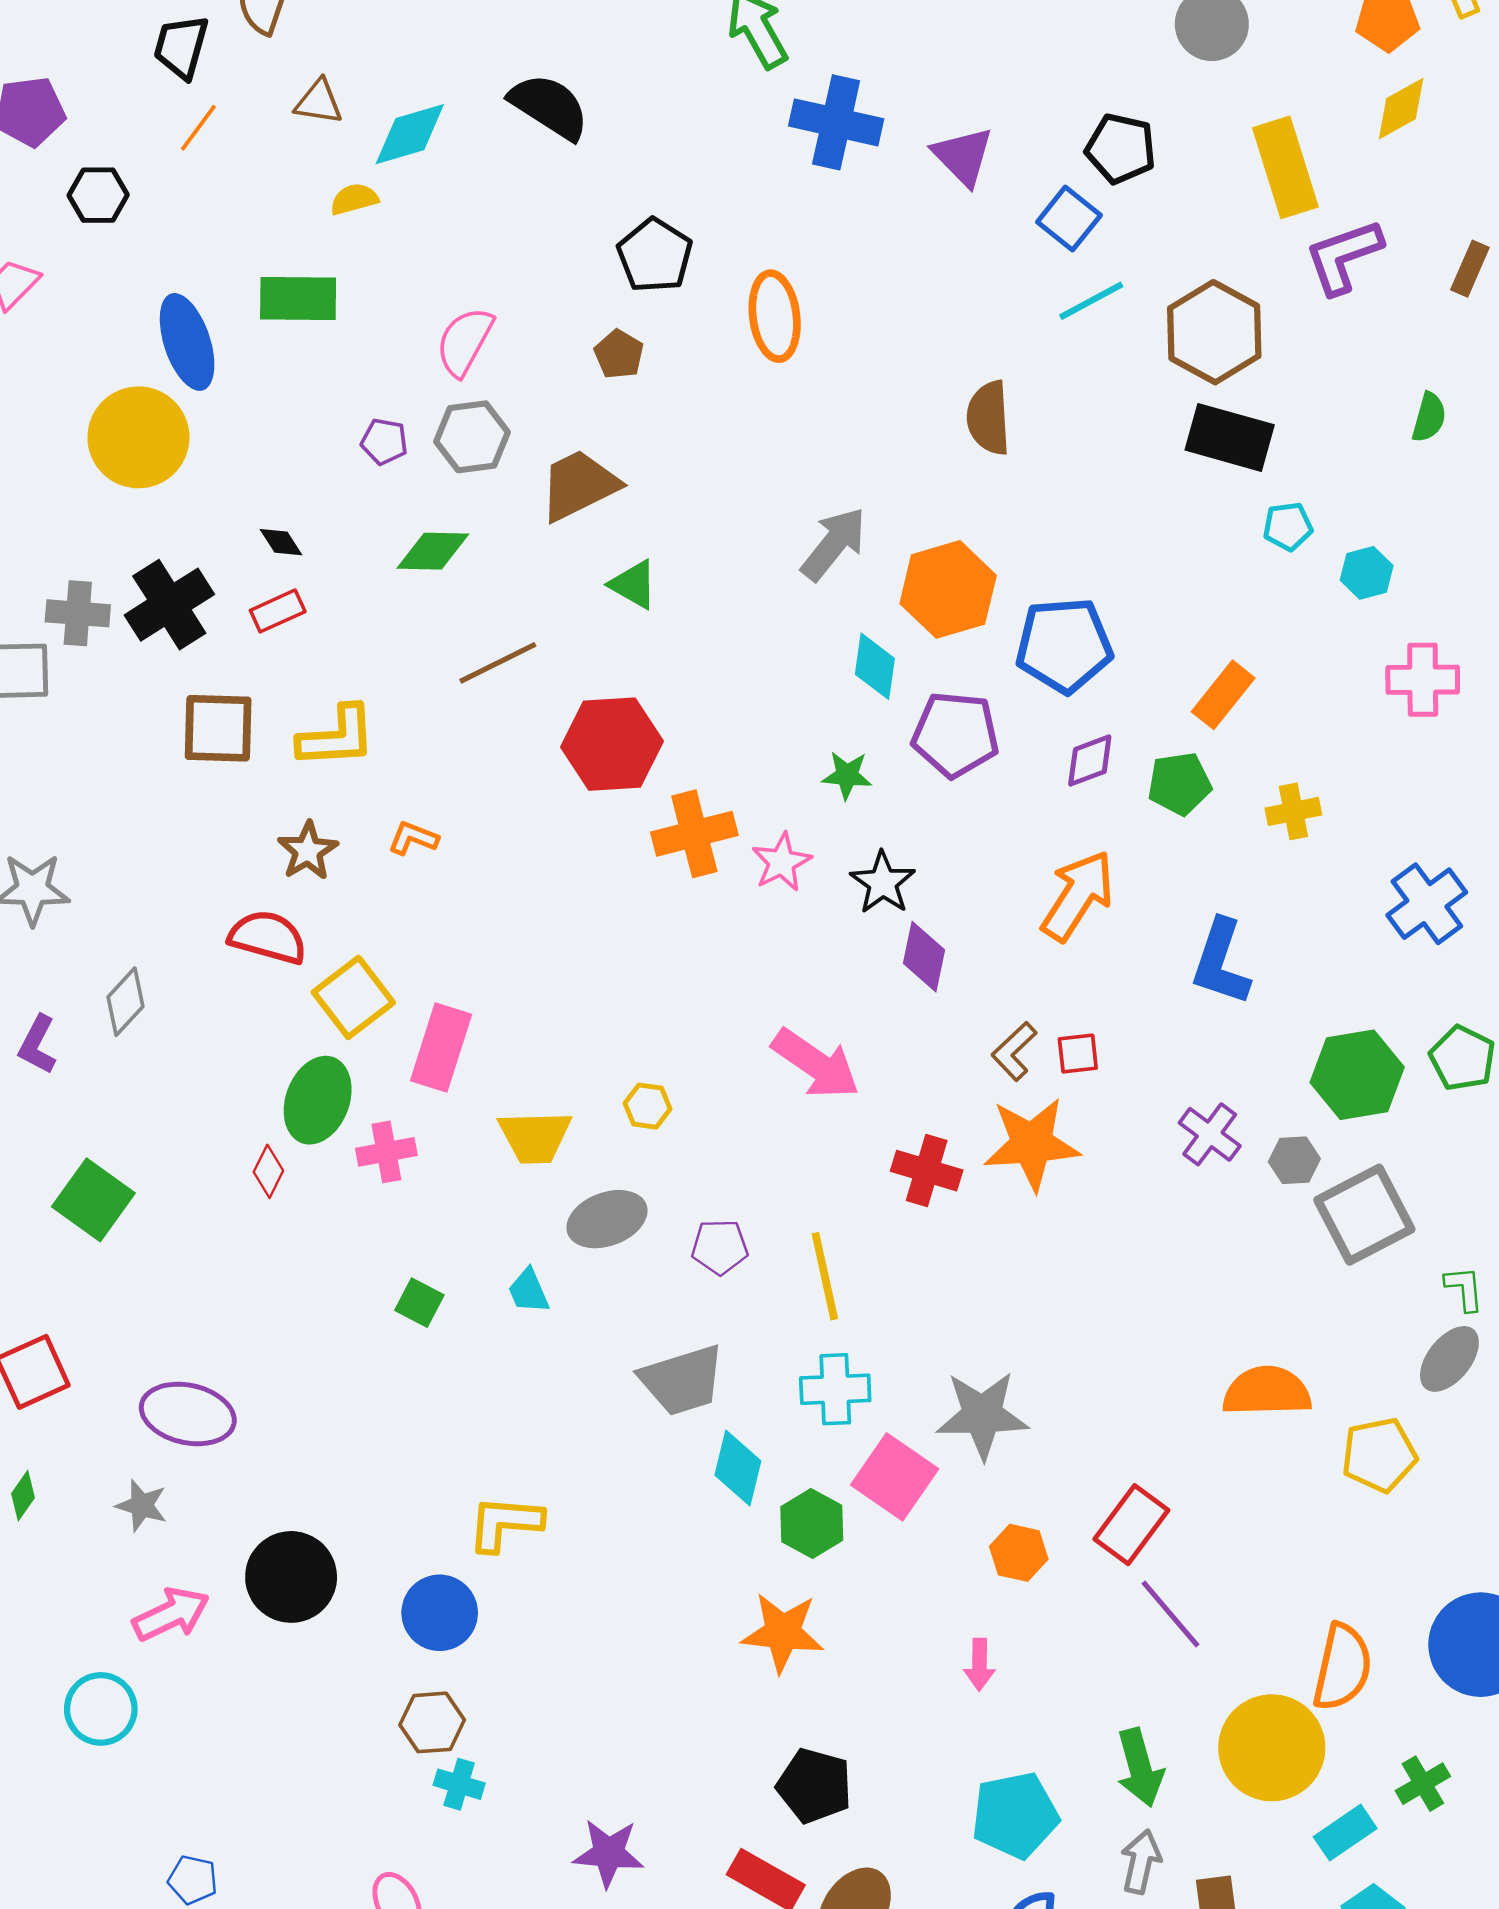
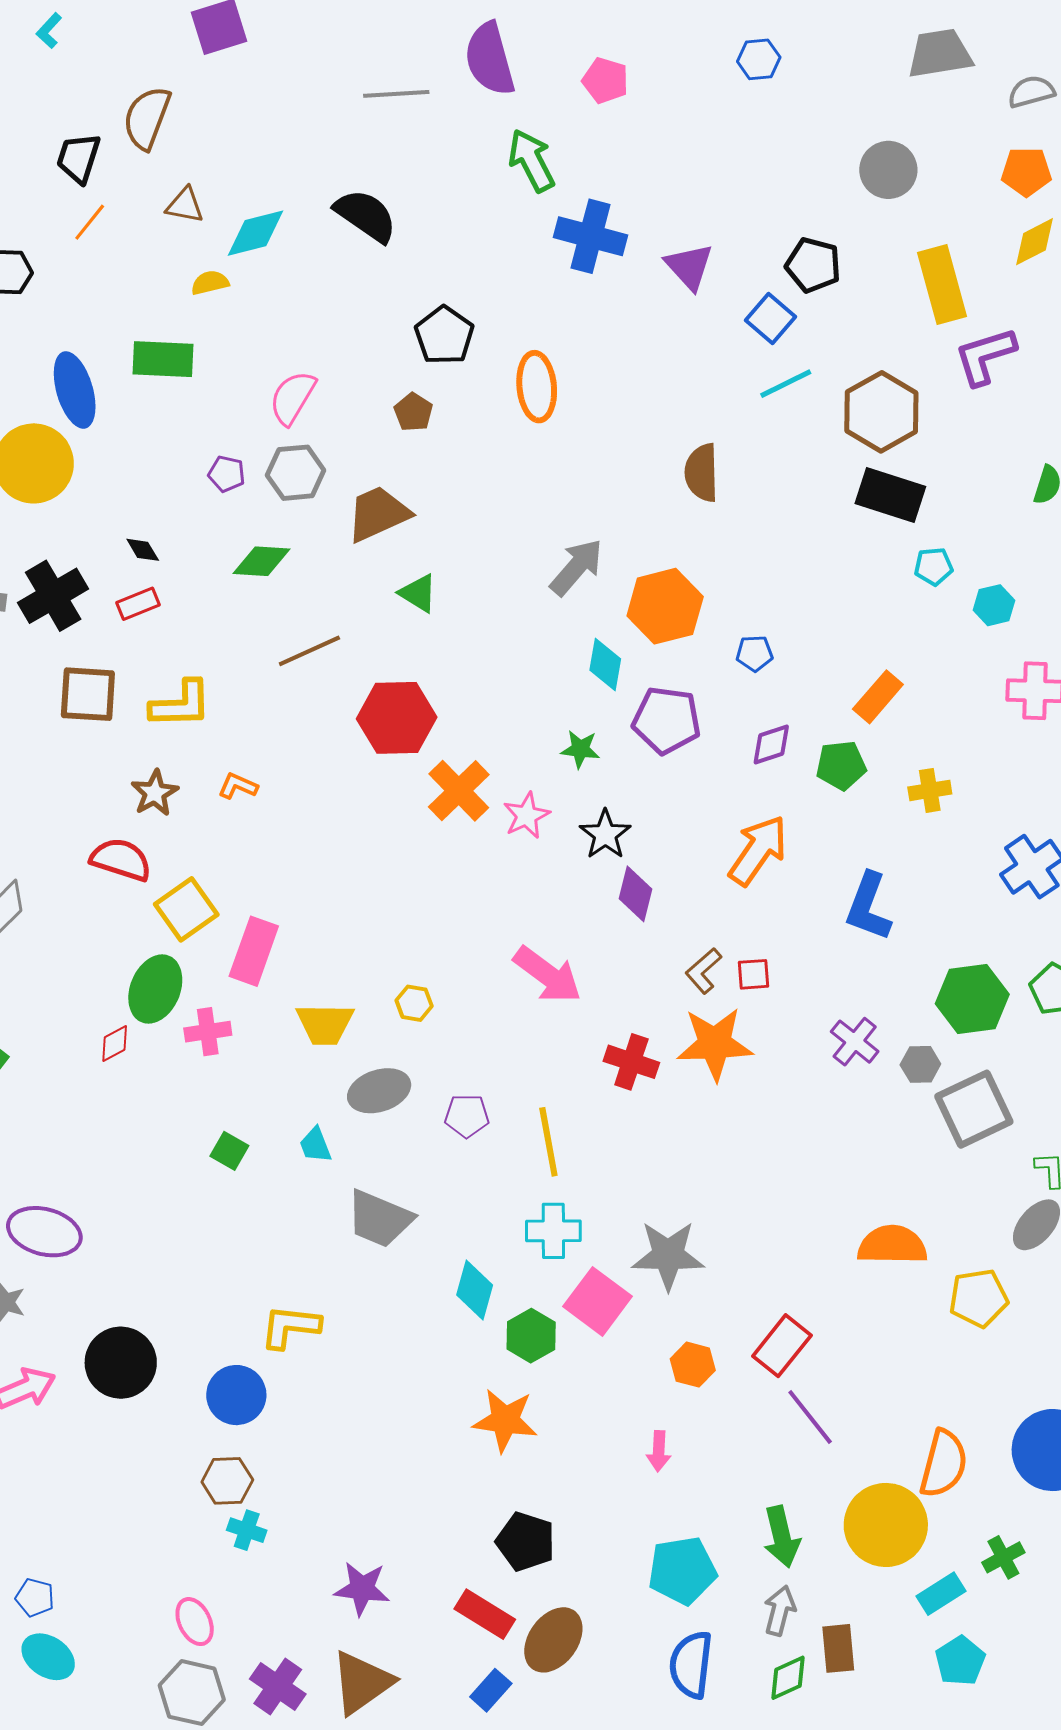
blue pentagon: (1064, 645) -> (754, 653), size x0.5
orange cross: (694, 834) -> (459, 791), turned -32
red diamond: (268, 1171) -> (115, 1044), turned 33
gray trapezoid: (682, 1380) -> (380, 1219), moved, turned 38

